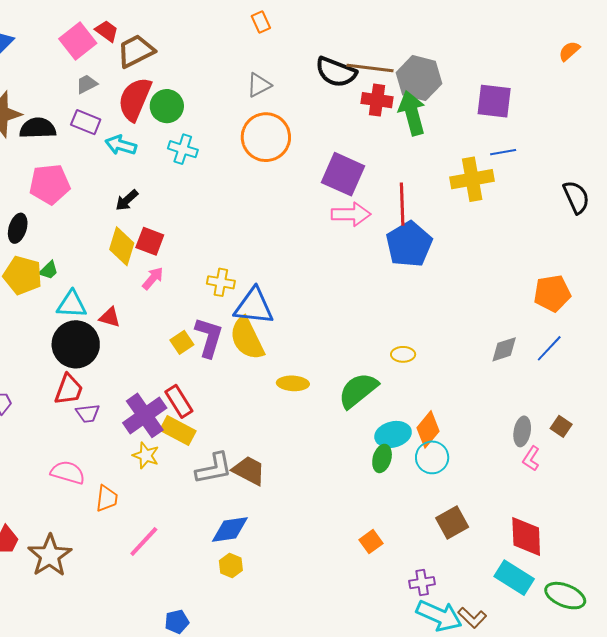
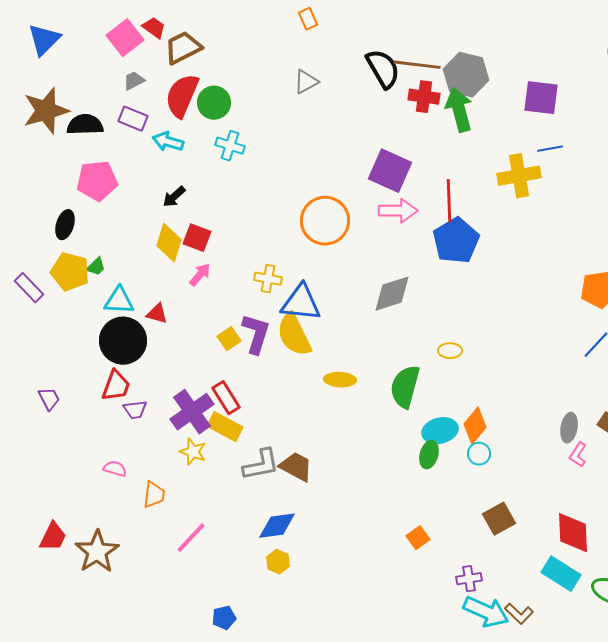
black semicircle: (336, 72) -> (383, 69), turned -141
orange circle: (266, 137) -> (325, 221), moved
gray diamond: (504, 349) -> (392, 294), moved, size x1.4
green semicircle: (358, 390) -> (405, 387), turned -36
cyan circle: (432, 457) -> (479, 454), size x0.7
pink semicircle: (68, 472) -> (115, 469), size x0.7

